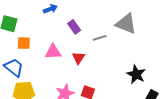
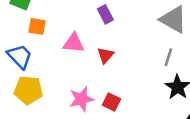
gray line: (100, 38) -> (168, 57), moved, turned -64

